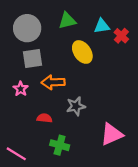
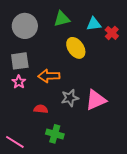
gray square: (33, 58) -> (20, 61), moved
pink triangle: (112, 134) -> (96, 100), moved

